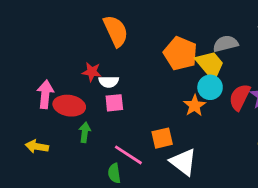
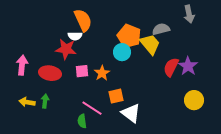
red star: (92, 72) -> (66, 49), size x1.5
white semicircle: (109, 82) -> (75, 36), moved
cyan circle: (210, 87) -> (122, 52), moved
pink arrow: (45, 94) -> (22, 65), moved
orange star: (195, 106) -> (102, 73), moved
green arrow: (85, 132) -> (45, 101), moved

